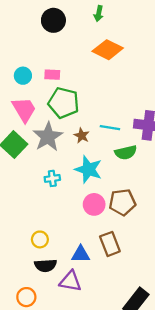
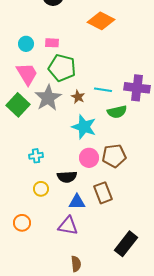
cyan cross: (52, 178) -> (36, 156), moved
black semicircle: (46, 265) -> (67, 177), moved
orange circle: (26, 297) -> (22, 223), moved

